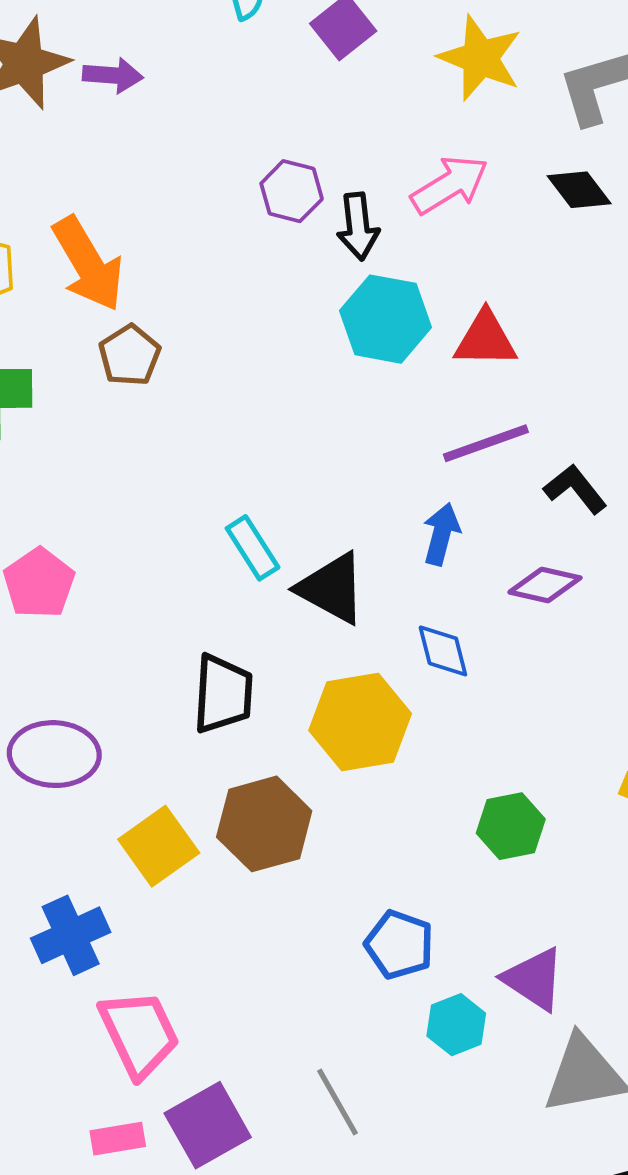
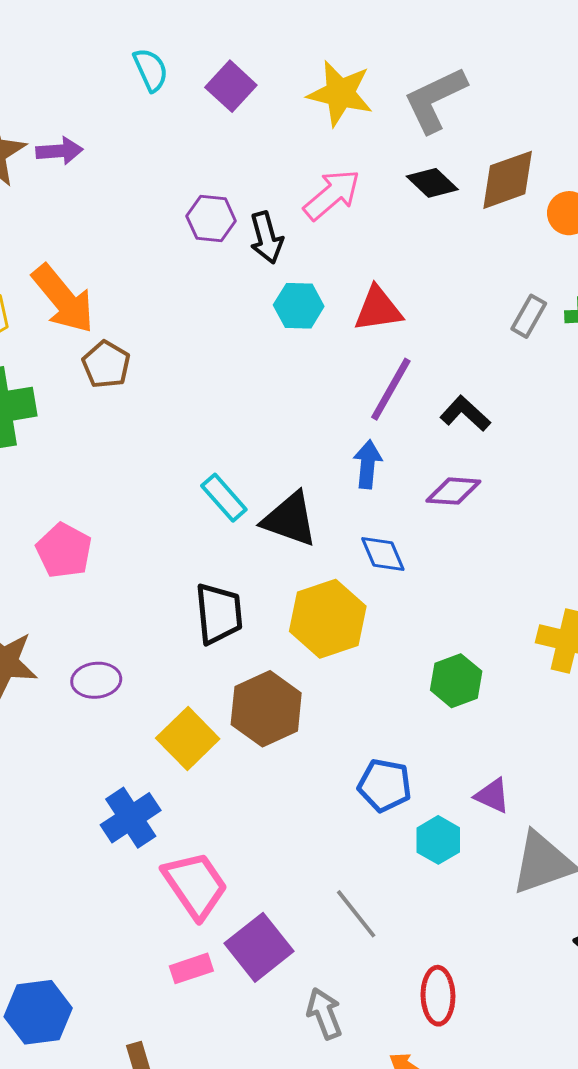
cyan hexagon: (385, 319) -> (299, 306), size x0.7
purple line: (486, 443) -> (391, 389), turned -32
purple ellipse: (54, 754) -> (96, 680), size x0.7
purple triangle: (534, 979) -> (492, 796), size x0.7

